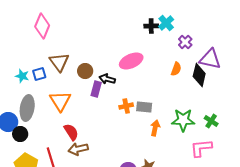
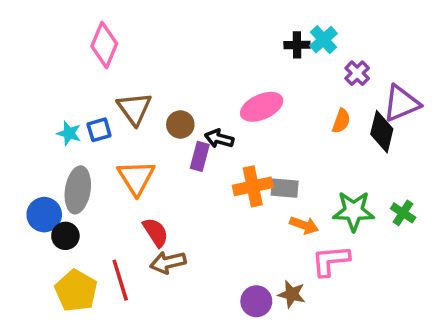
purple triangle: (210, 59) -> (401, 103), turned -35
orange cross: (126, 106) -> (253, 186), size x1.5
orange arrow: (155, 128) -> (304, 225), turned 98
pink L-shape: (201, 148) -> (331, 261), moved

